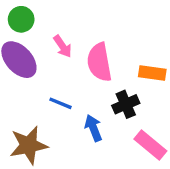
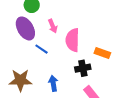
blue line: (61, 103) -> (41, 49), moved
blue arrow: (93, 128) -> (53, 83), moved

